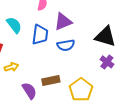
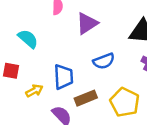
blue trapezoid: (40, 35) -> (64, 77), moved
blue semicircle: (66, 45) -> (104, 61), moved

